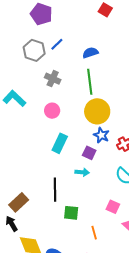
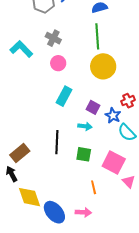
gray cross: (53, 79) -> (53, 38), moved
blue star: (101, 135) -> (113, 115), moved
pink square: (113, 207) -> (114, 162), size x1.6
green square: (71, 213) -> (84, 154), moved

